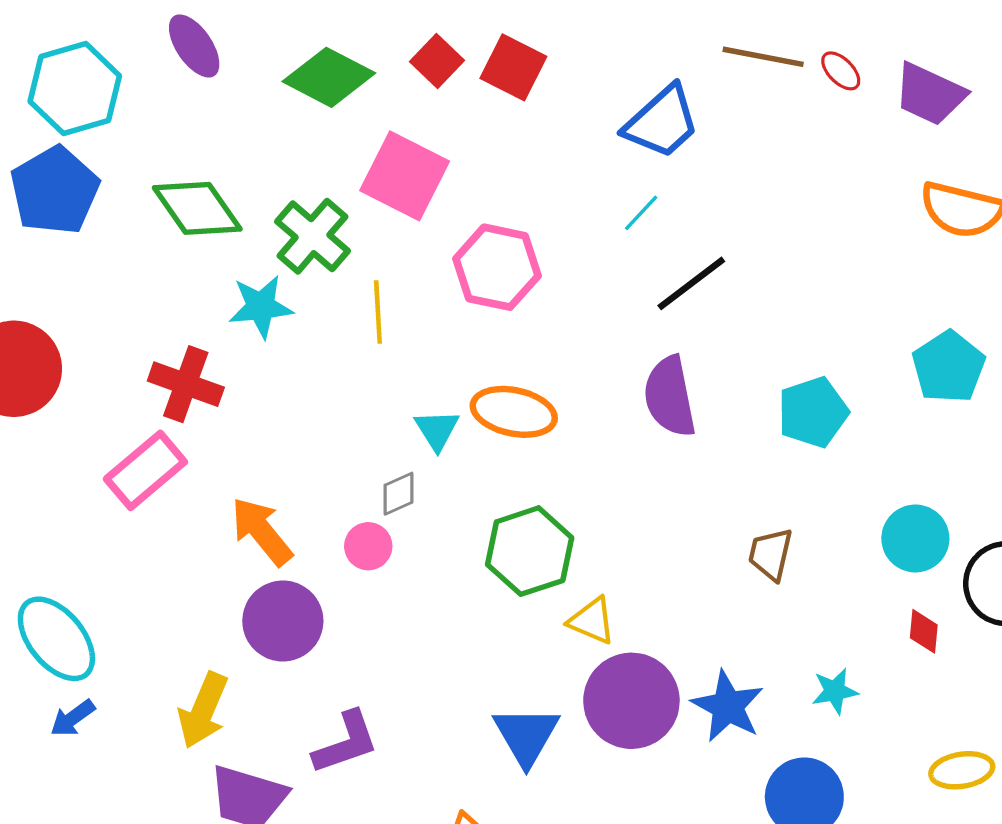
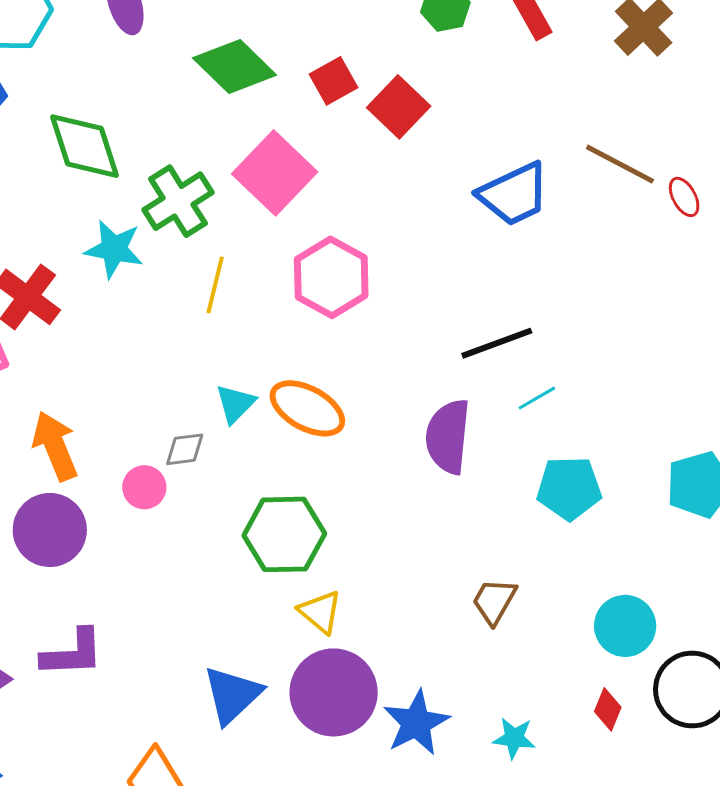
cyan line: (641, 213) -> (537, 398), moved

